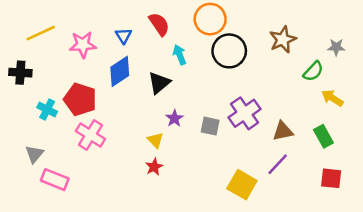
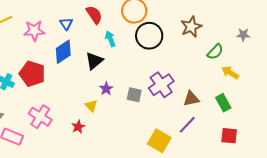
gray star: (336, 47) -> (243, 35), moved
pink cross: (90, 135) -> (40, 117), moved
red star: (154, 167) -> (78, 127), moved

